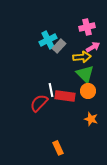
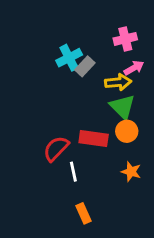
white line: (51, 90) -> (73, 172), moved

